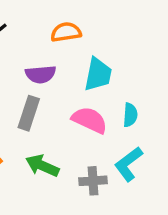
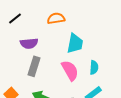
purple semicircle: (41, 74) -> (29, 43), moved
pink semicircle: (90, 120) -> (70, 70), turned 35

